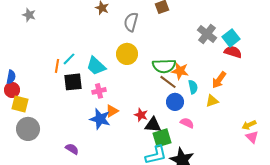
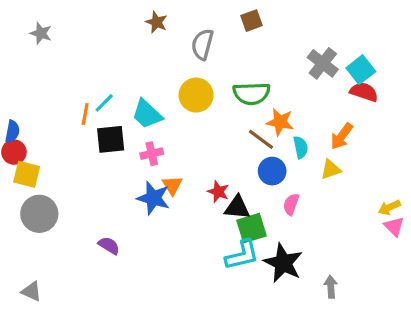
green semicircle: (164, 66) -> (252, 93), moved
orange triangle: (112, 111) -> (172, 185), turned -32
pink semicircle: (187, 123) -> (291, 204), turned -96

